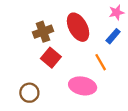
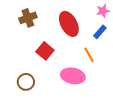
brown cross: (43, 32) -> (28, 18), moved

